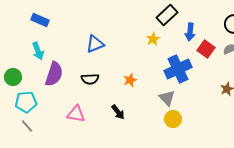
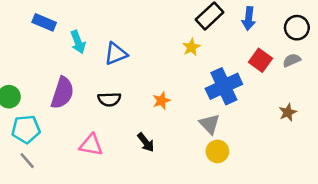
blue arrow: (190, 32) -> (249, 19), moved
cyan arrow: (38, 51) -> (78, 42), moved

